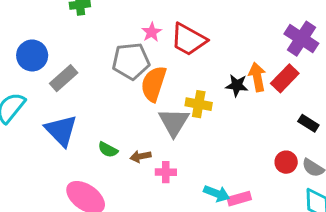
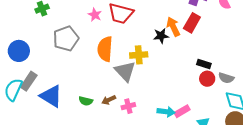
gray pentagon: (131, 61) -> (66, 39), moved
gray rectangle: (64, 78) -> (29, 81), moved
black rectangle: (308, 123) -> (204, 64), moved

